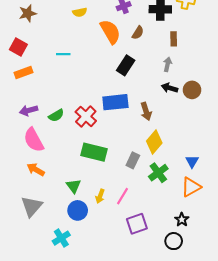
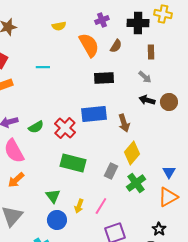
gray arrow: (168, 64) -> (145, 77), turned 120
black rectangle: (126, 65) -> (104, 78), turned 54
orange arrow: (36, 170) -> (16, 180), turned -72

